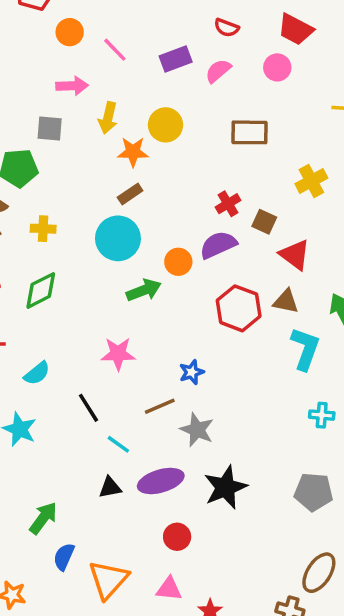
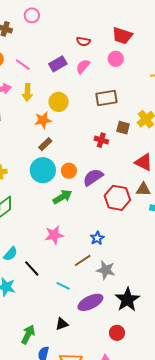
yellow arrow: (108, 118) -> (27, 92), moved
red cross: (228, 204) -> (101, 140), turned -32
brown square: (264, 222) -> (123, 128), moved
purple semicircle: (218, 245) -> (93, 177), moved
orange circle: (178, 262) -> (69, 171), moved
black line: (88, 408) -> (32, 268), moved
black triangle: (110, 487) -> (62, 324), moved
red circle: (177, 537) -> (117, 333), moved

